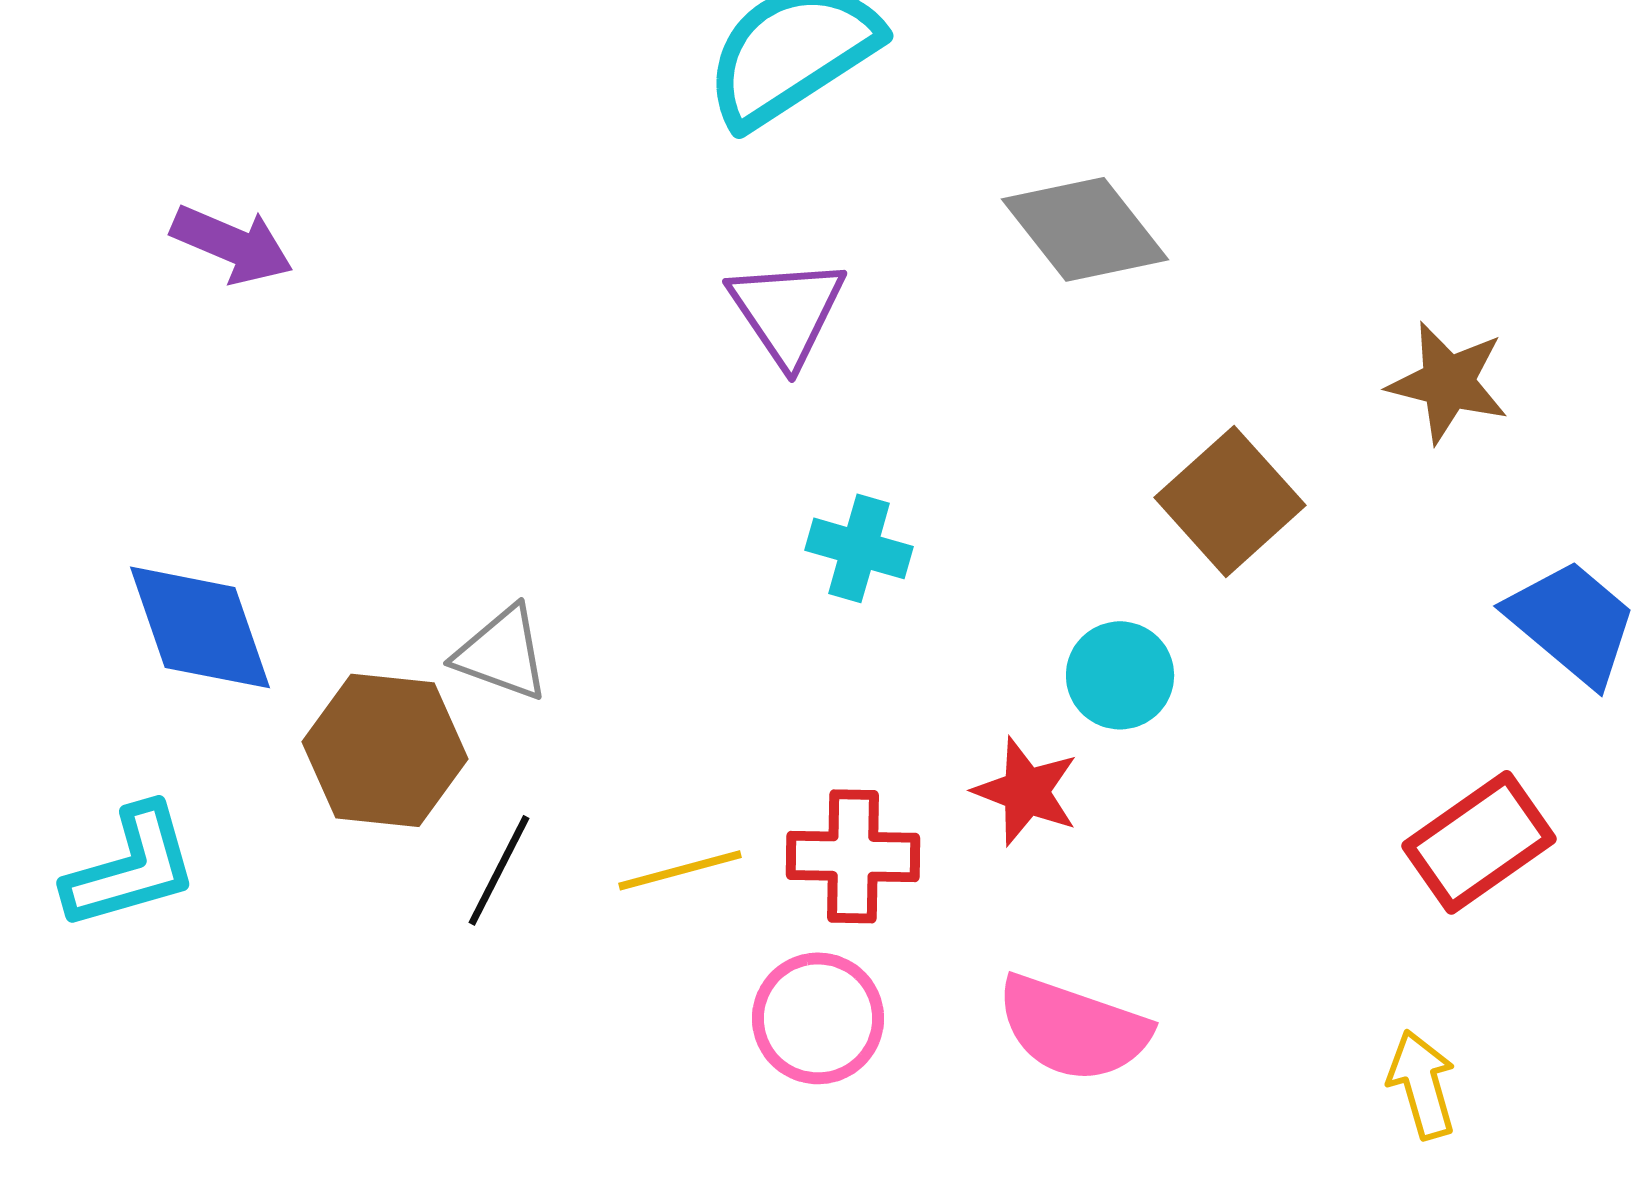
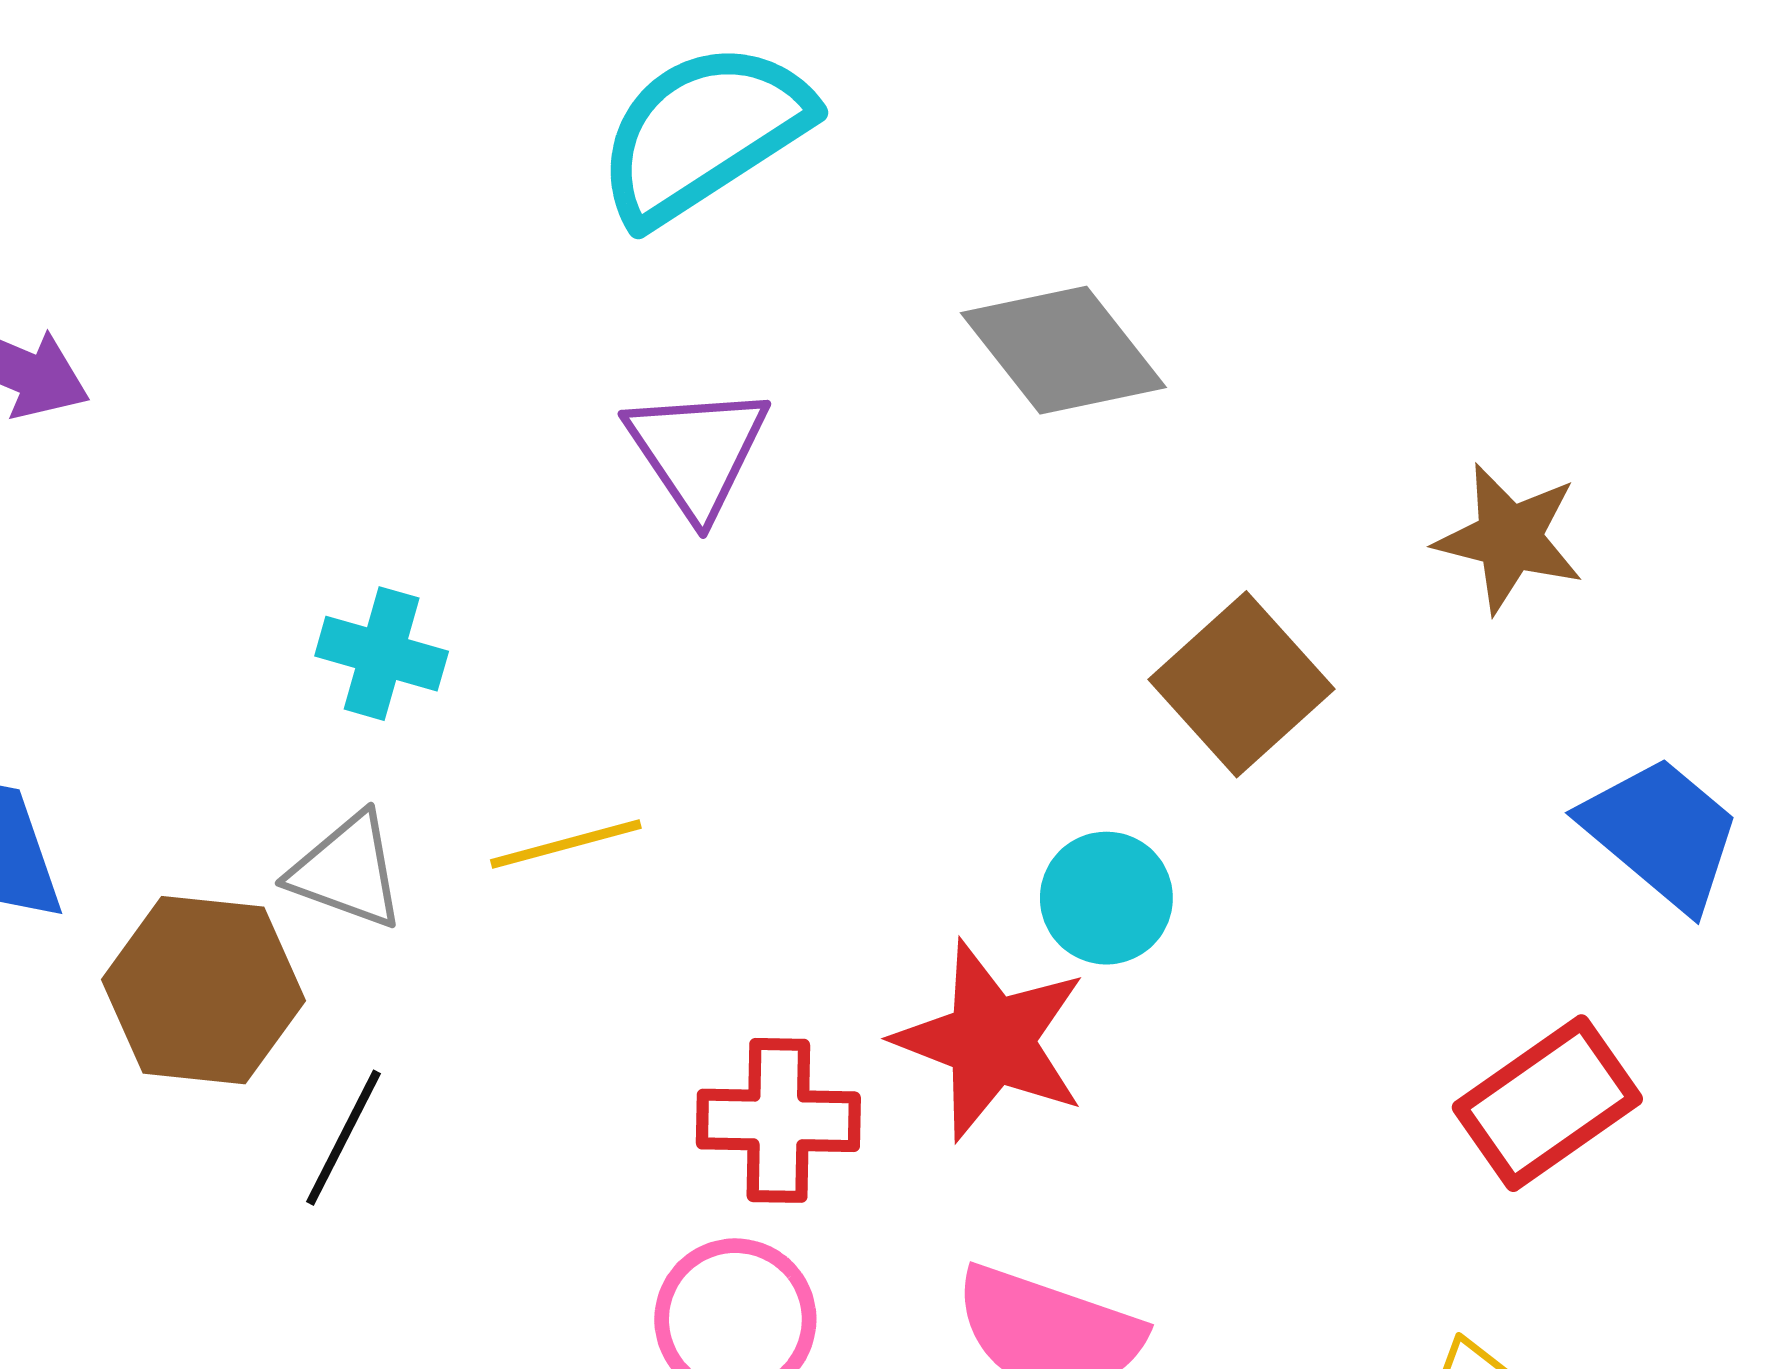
cyan cross: (859, 548) -> (382, 654), moved
red star: (1026, 791) -> (991, 1041), size x1.5
yellow line: (680, 870) -> (566, 844), moved

